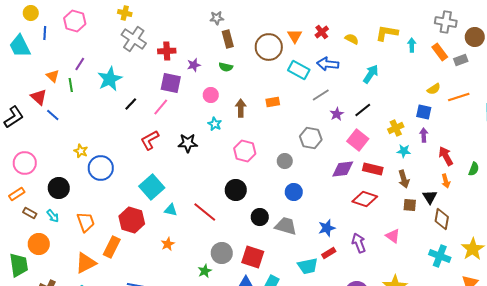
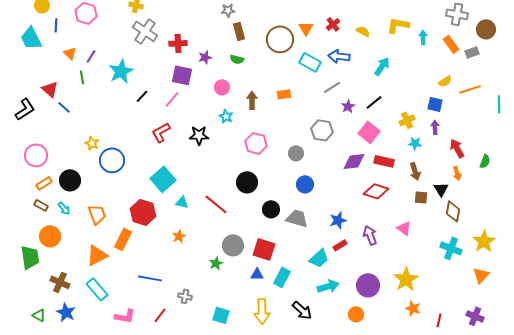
orange triangle: (53, 76) -> (70, 53), moved
orange rectangle: (17, 194) -> (44, 183), moved
cyan trapezoid: (308, 266) -> (319, 258), turned -30

